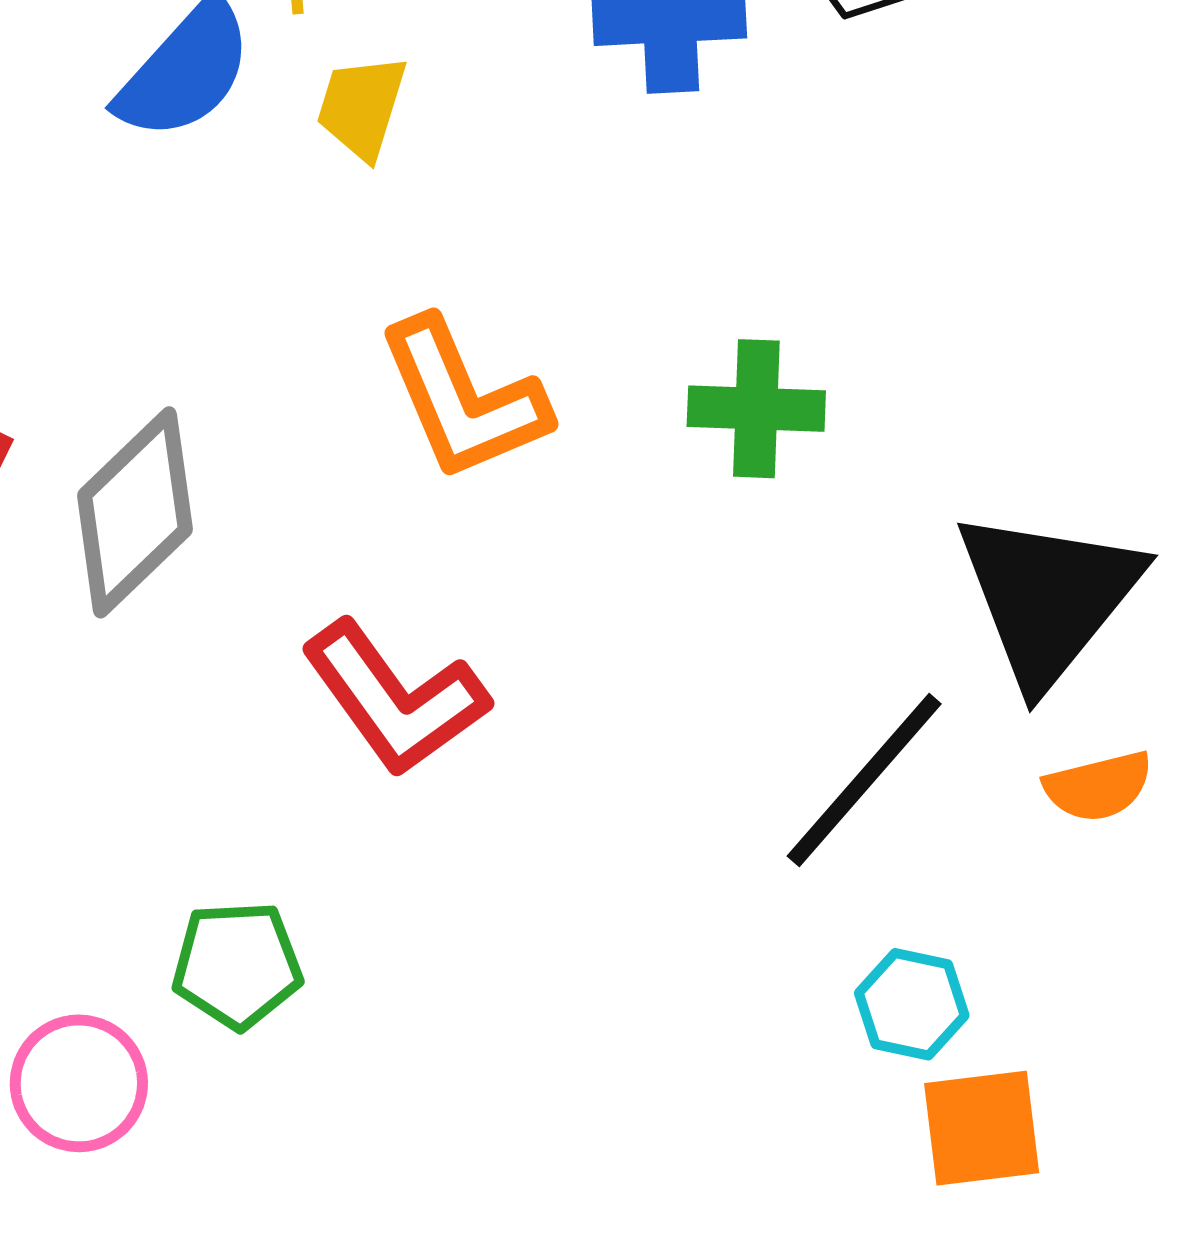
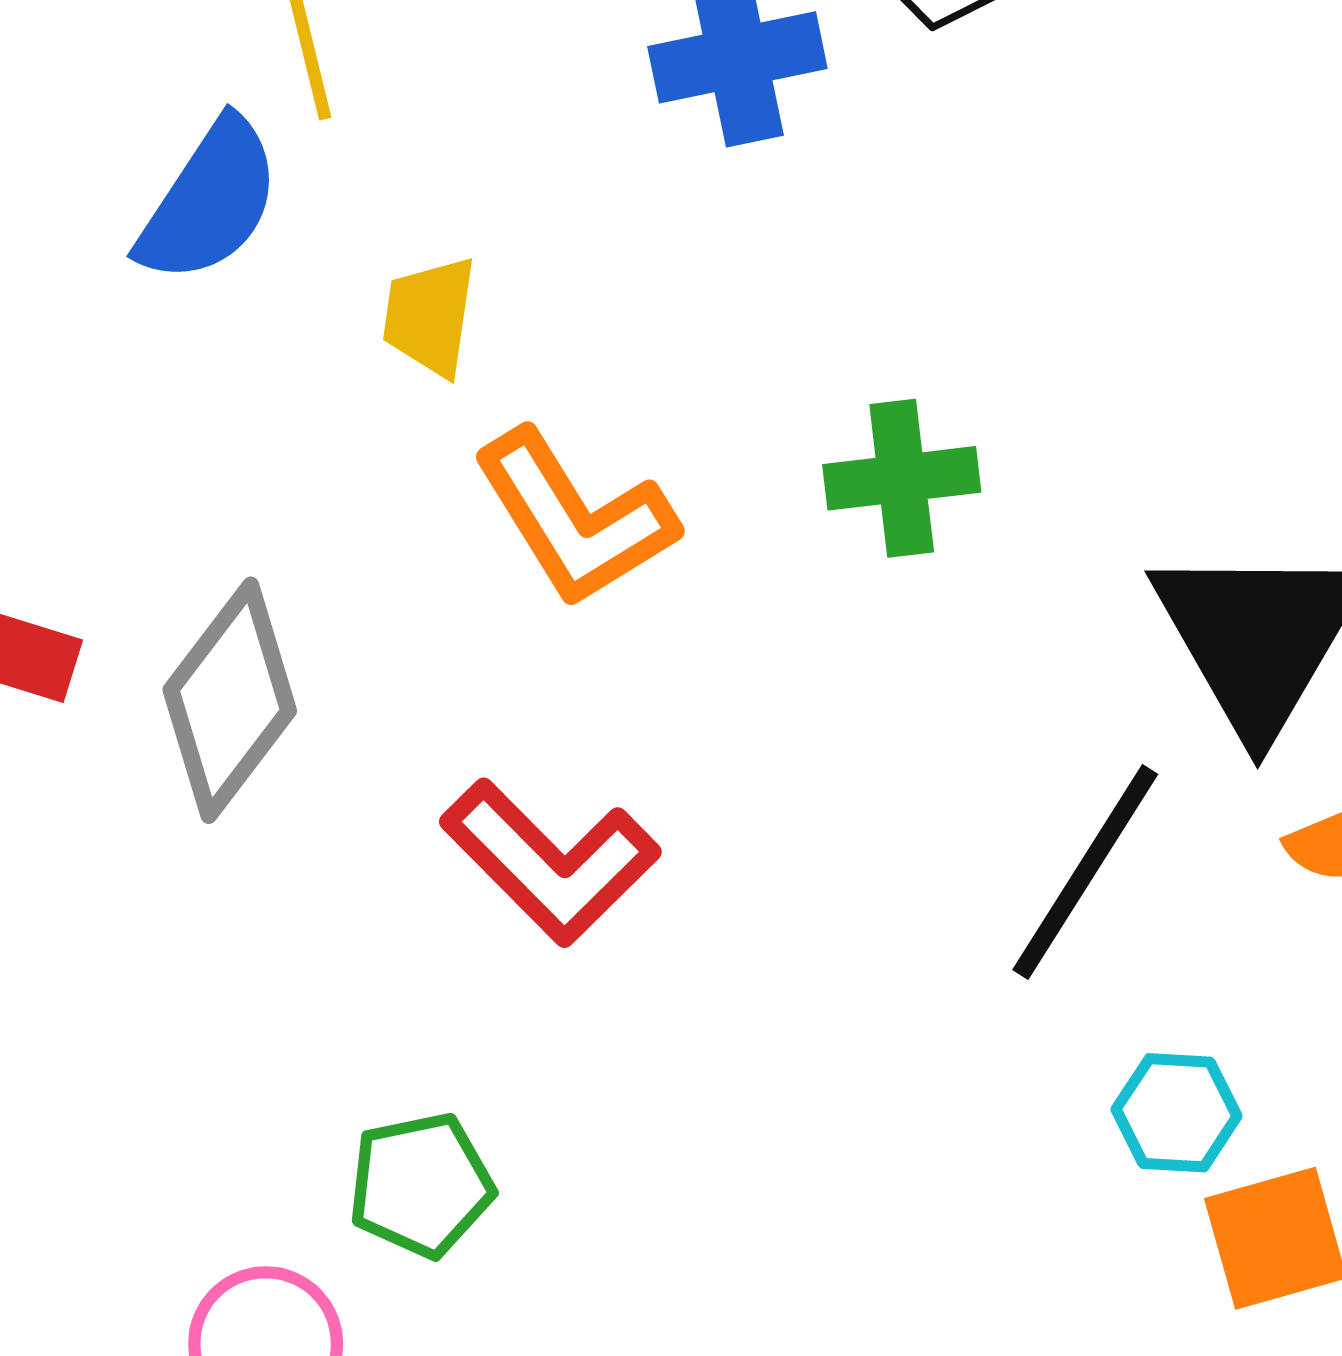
yellow trapezoid: (362, 107) -> (430, 316), moved

